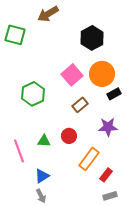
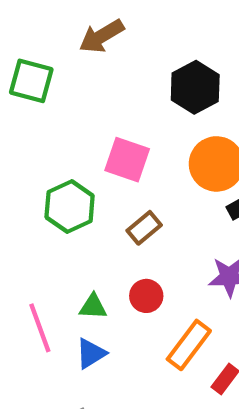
pink square: (72, 75) -> (127, 160), moved, turned -30
brown rectangle: (80, 105) -> (144, 228), moved
blue triangle: (42, 176) -> (91, 353), moved

